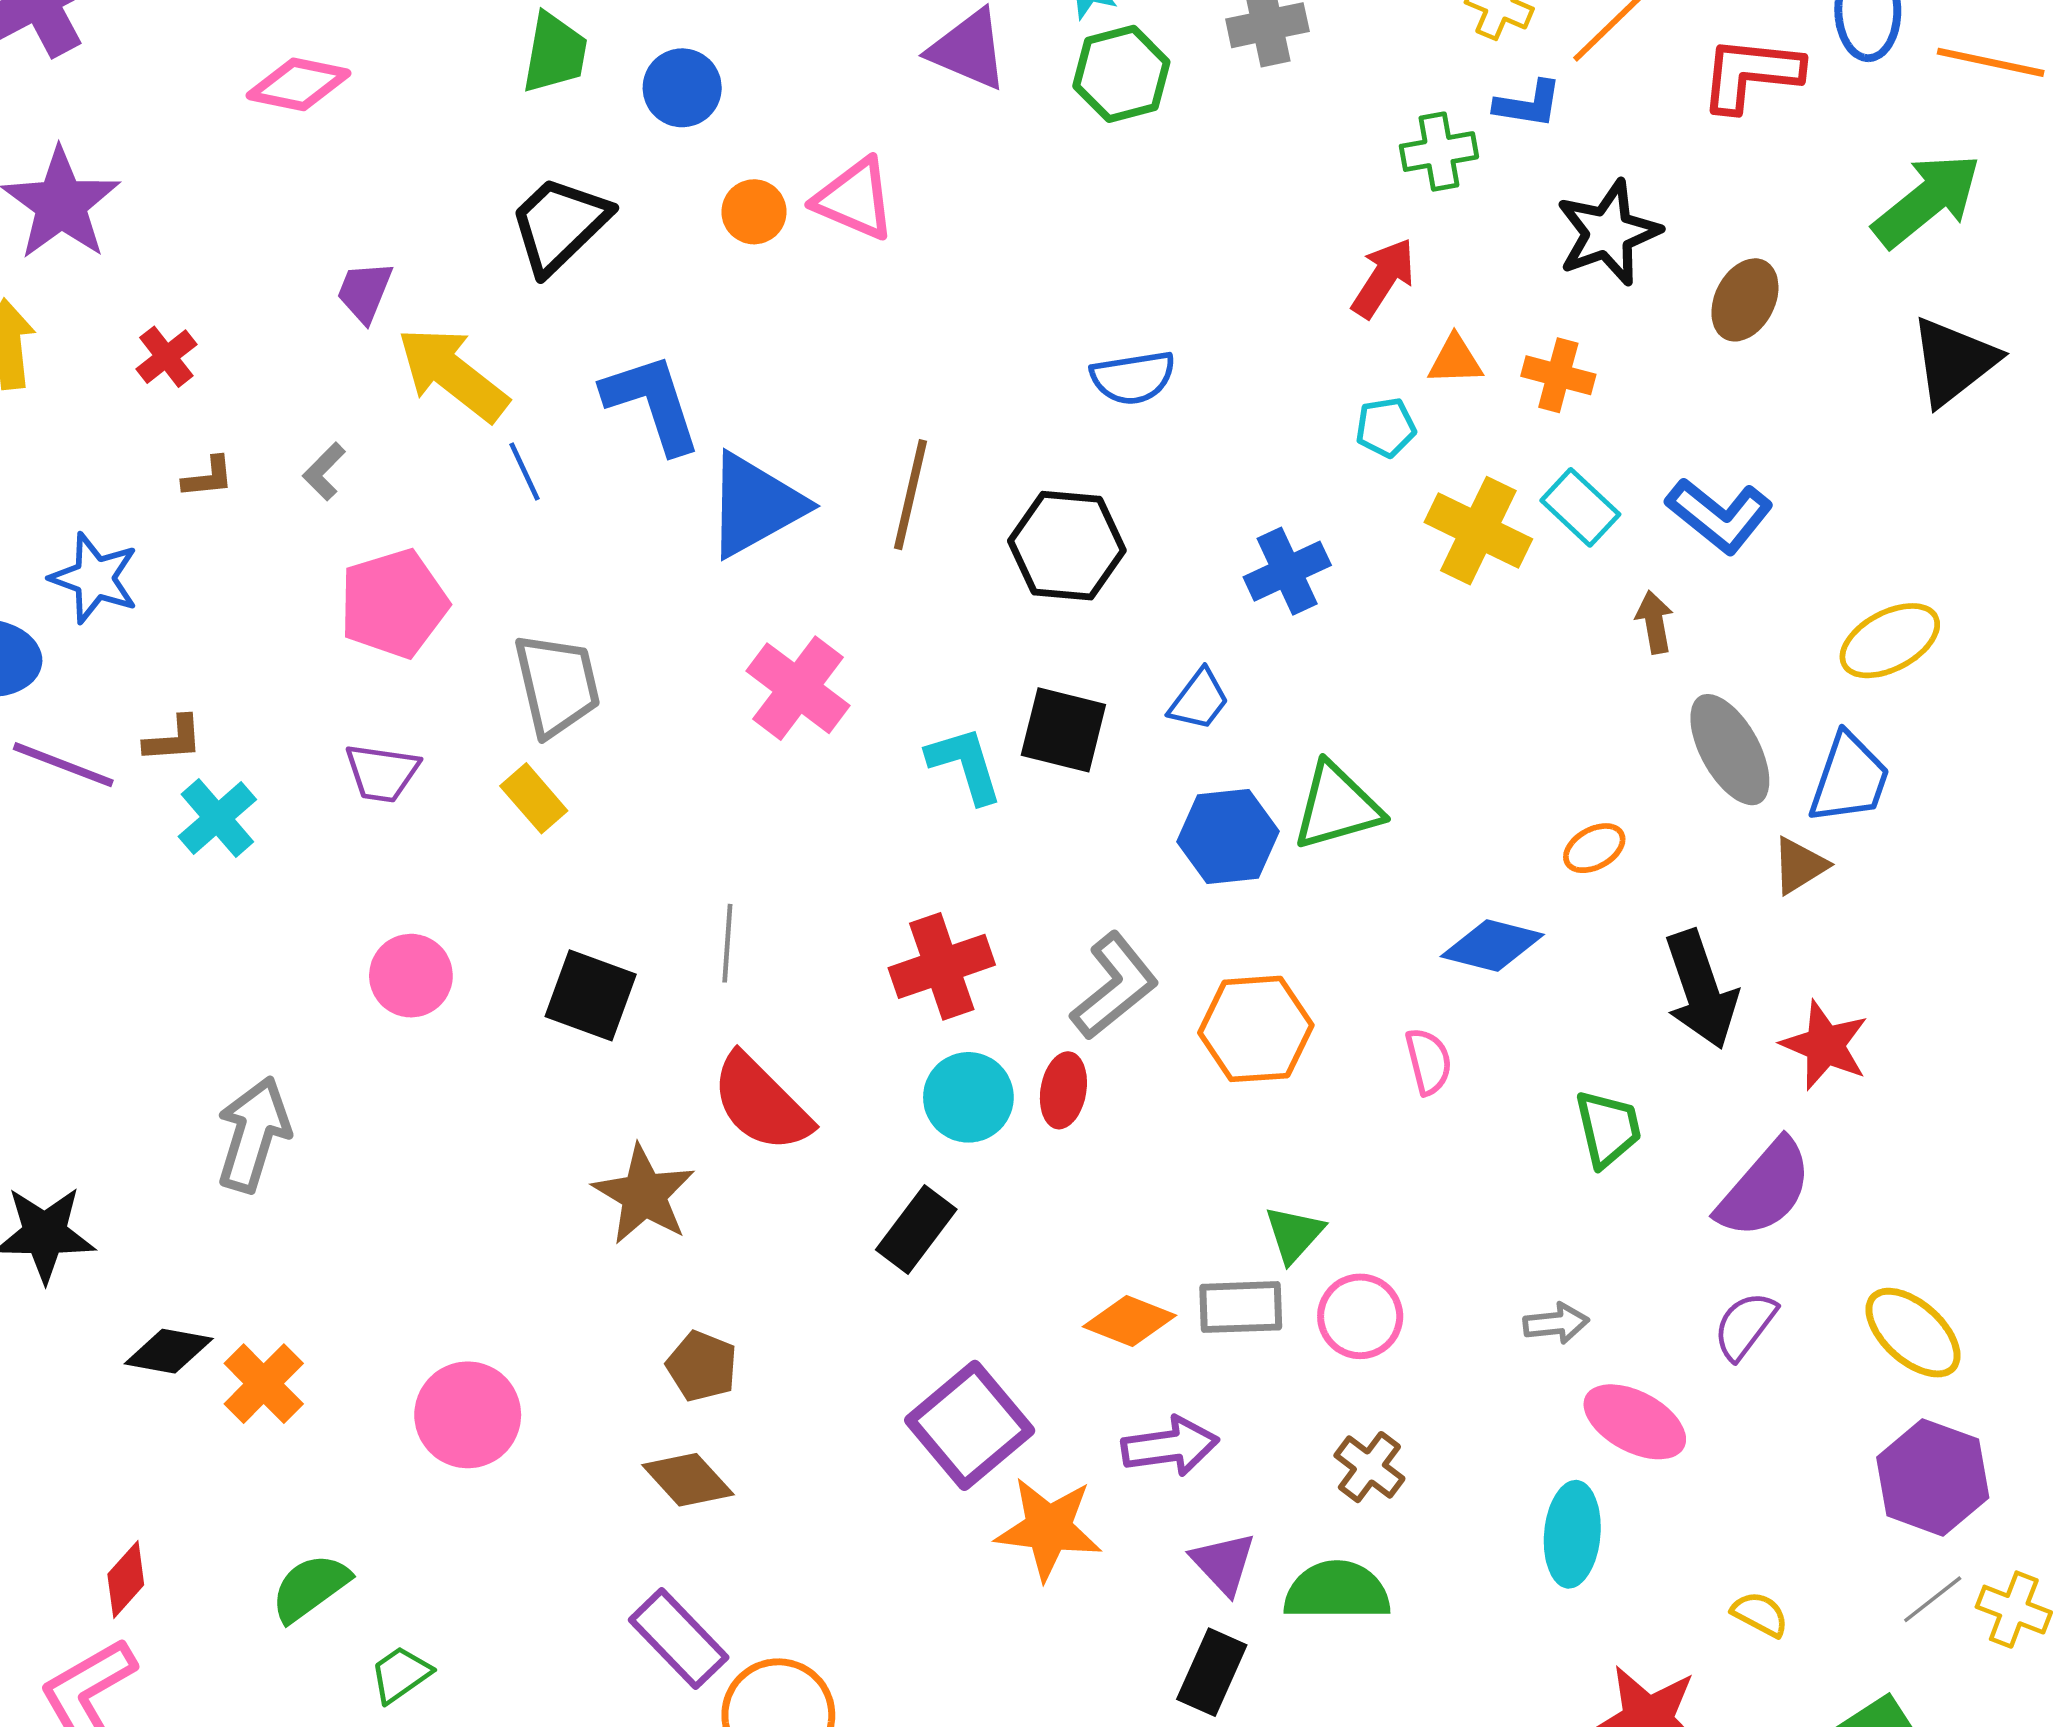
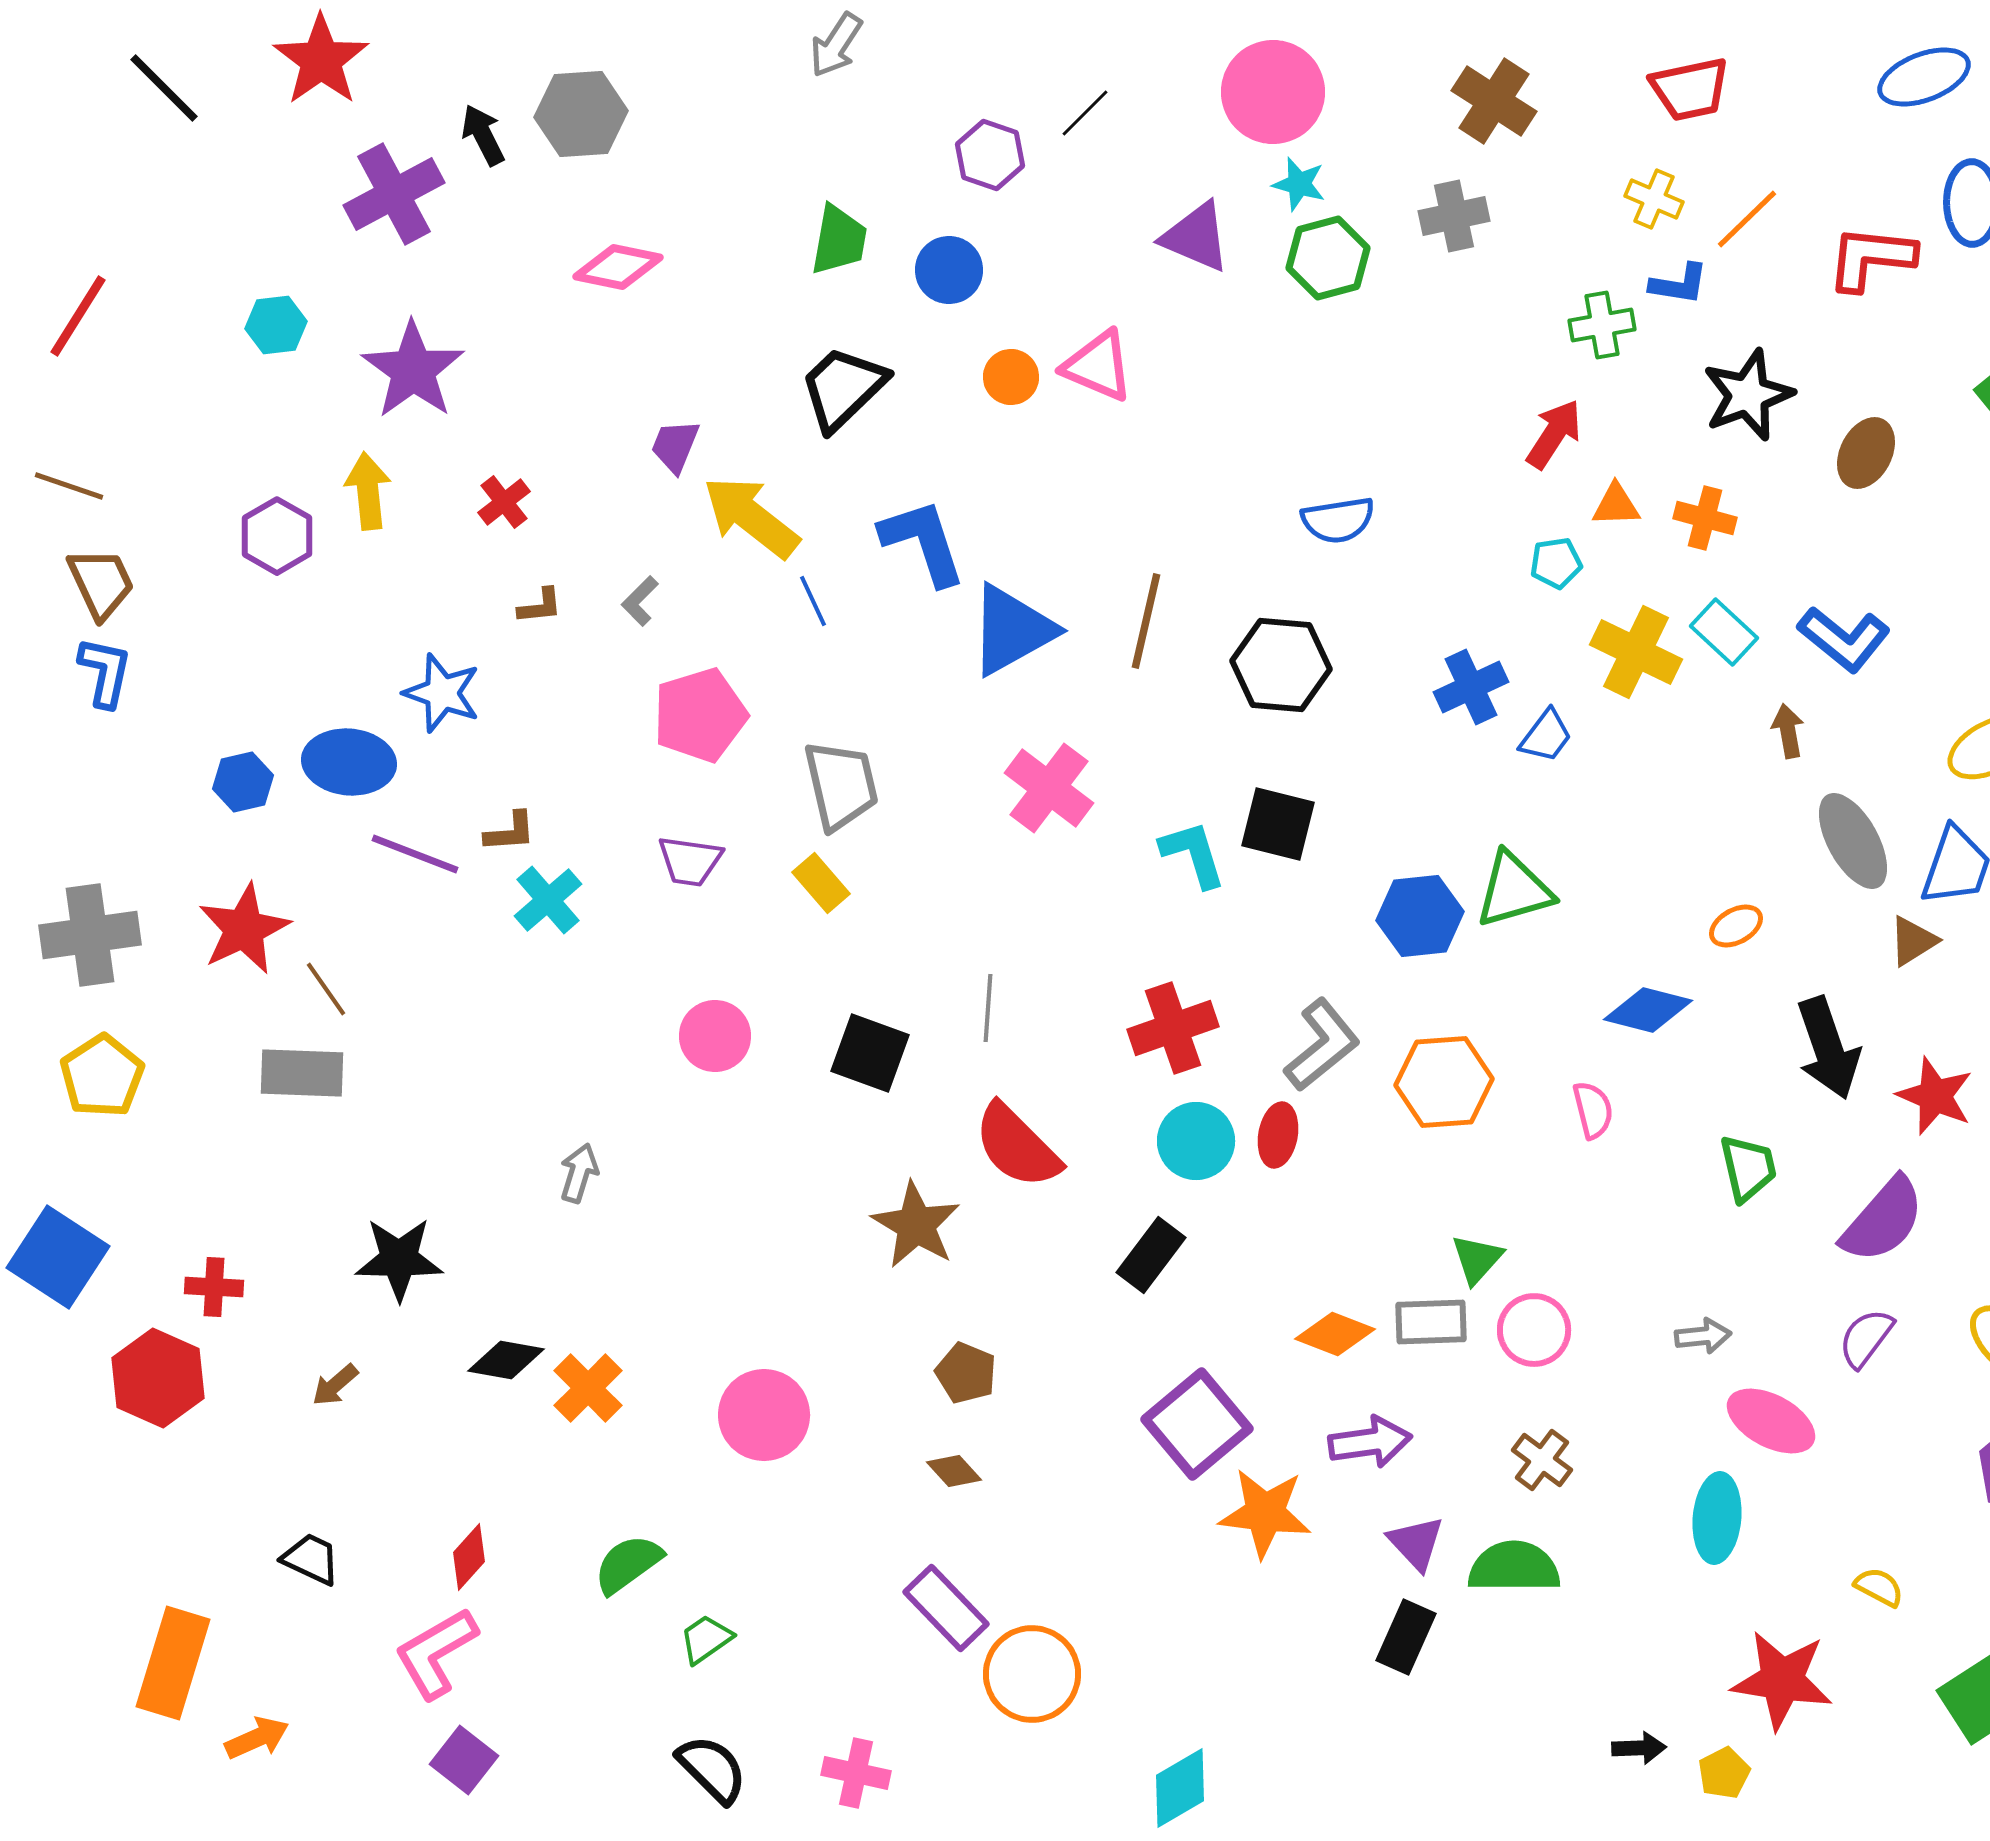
blue trapezoid: (1199, 700) -> (1546, 736), moved
gray arrow: (253, 1134) -> (579, 1173), size x0.6
brown diamond: (688, 1480) -> (954, 1471), size x0.7

